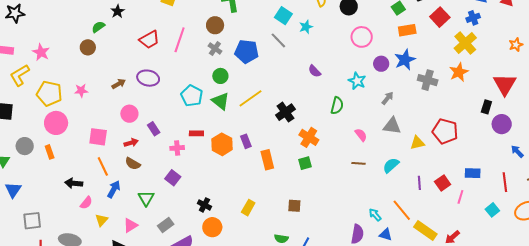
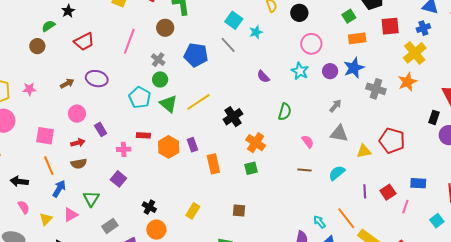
red square: (440, 17) -> (390, 26), turned 36
red trapezoid: (149, 40) -> (84, 42), moved
gray cross: (215, 48) -> (158, 60), moved
green circle: (220, 76) -> (160, 79), moved
cyan star: (357, 81) -> (300, 71), moved
brown semicircle: (133, 164) -> (79, 164), turned -42
pink semicircle: (86, 203) -> (24, 207), moved, turned -72
pink triangle: (130, 225) -> (71, 215), moved

